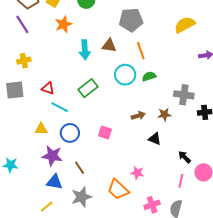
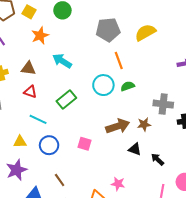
yellow semicircle: (185, 25) -> (145, 32), moved
brown triangle: (109, 45) -> (28, 68), moved
cyan arrow: (85, 50) -> (62, 61), turned 126
red triangle: (48, 88) -> (30, 92), moved
brown arrow: (138, 116) -> (118, 126), size x1.6
purple star: (52, 156) -> (17, 170), moved, turned -30
black arrow: (185, 157) -> (158, 159), moved

